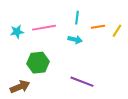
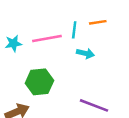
cyan line: (77, 18) -> (74, 30), moved
orange line: (98, 27) -> (98, 22), moved

